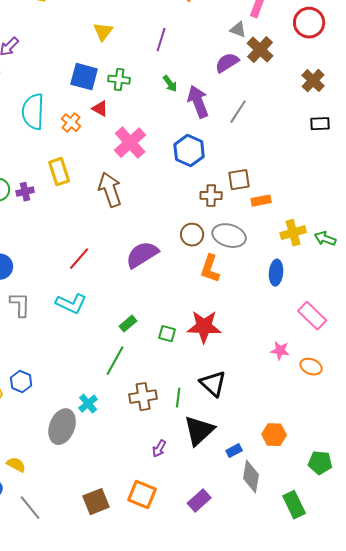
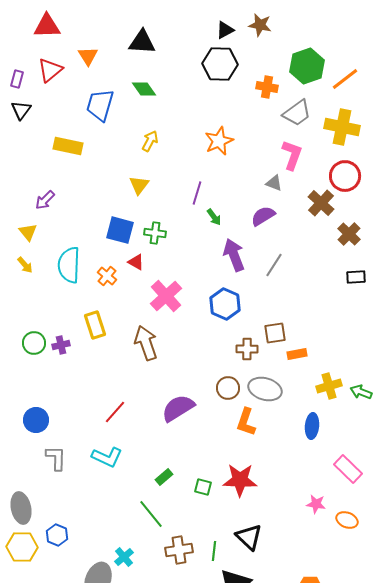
brown cross: (260, 50) -> (321, 203), moved
green arrow: (170, 84) -> (214, 217), moved
green line: (115, 361) -> (151, 514), turned -68

